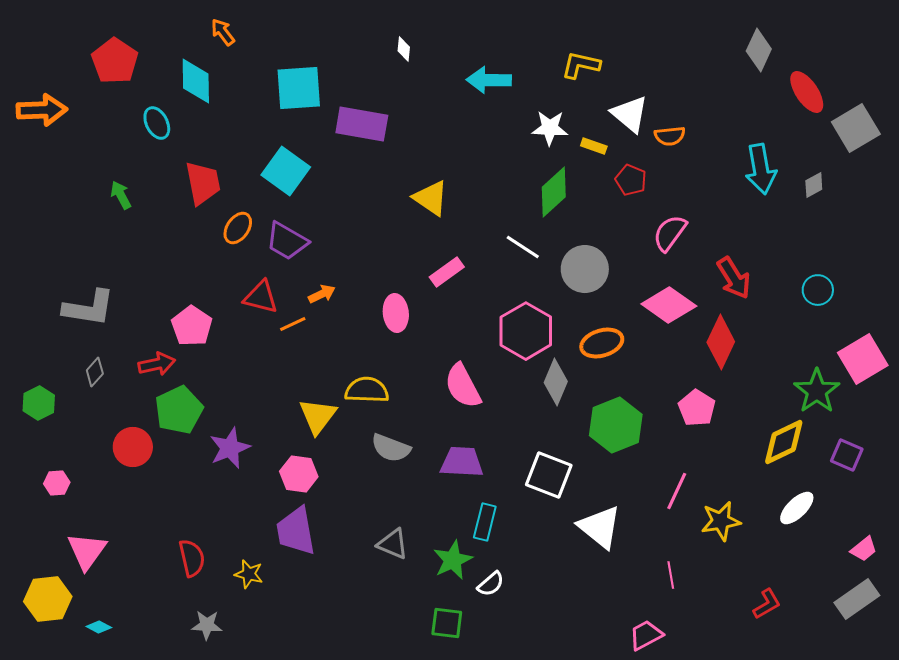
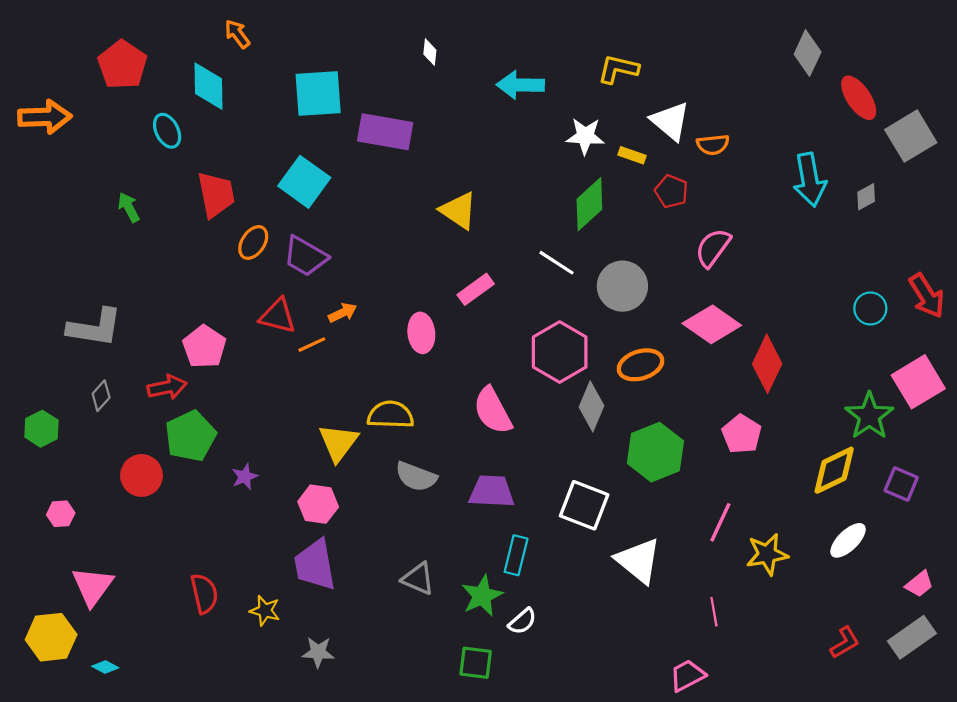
red arrow: (734, 278) -> (927, 296), moved
purple star: (230, 448) -> (245, 477), size x0.6
red L-shape: (767, 604) -> (845, 643), moved
gray star: (207, 625) -> (318, 652), moved

